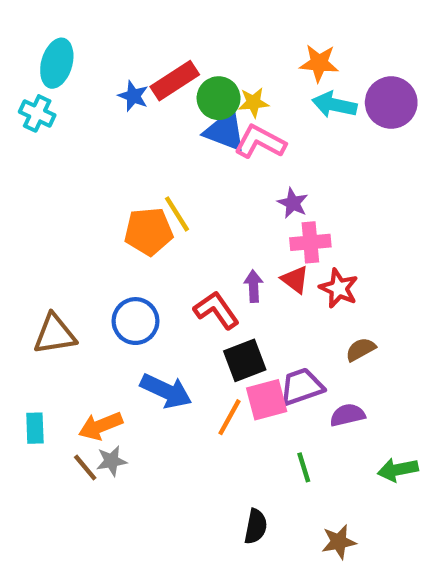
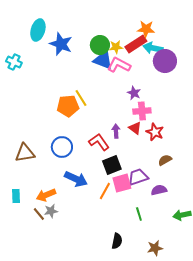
cyan ellipse: (57, 63) -> (38, 30), moved
red rectangle: (175, 81) -> (136, 44), moved
blue star: (133, 96) -> (61, 44), size x1.6
purple circle: (391, 103) -> (165, 61), moved
cyan cross: (37, 113) -> (14, 62), moved

